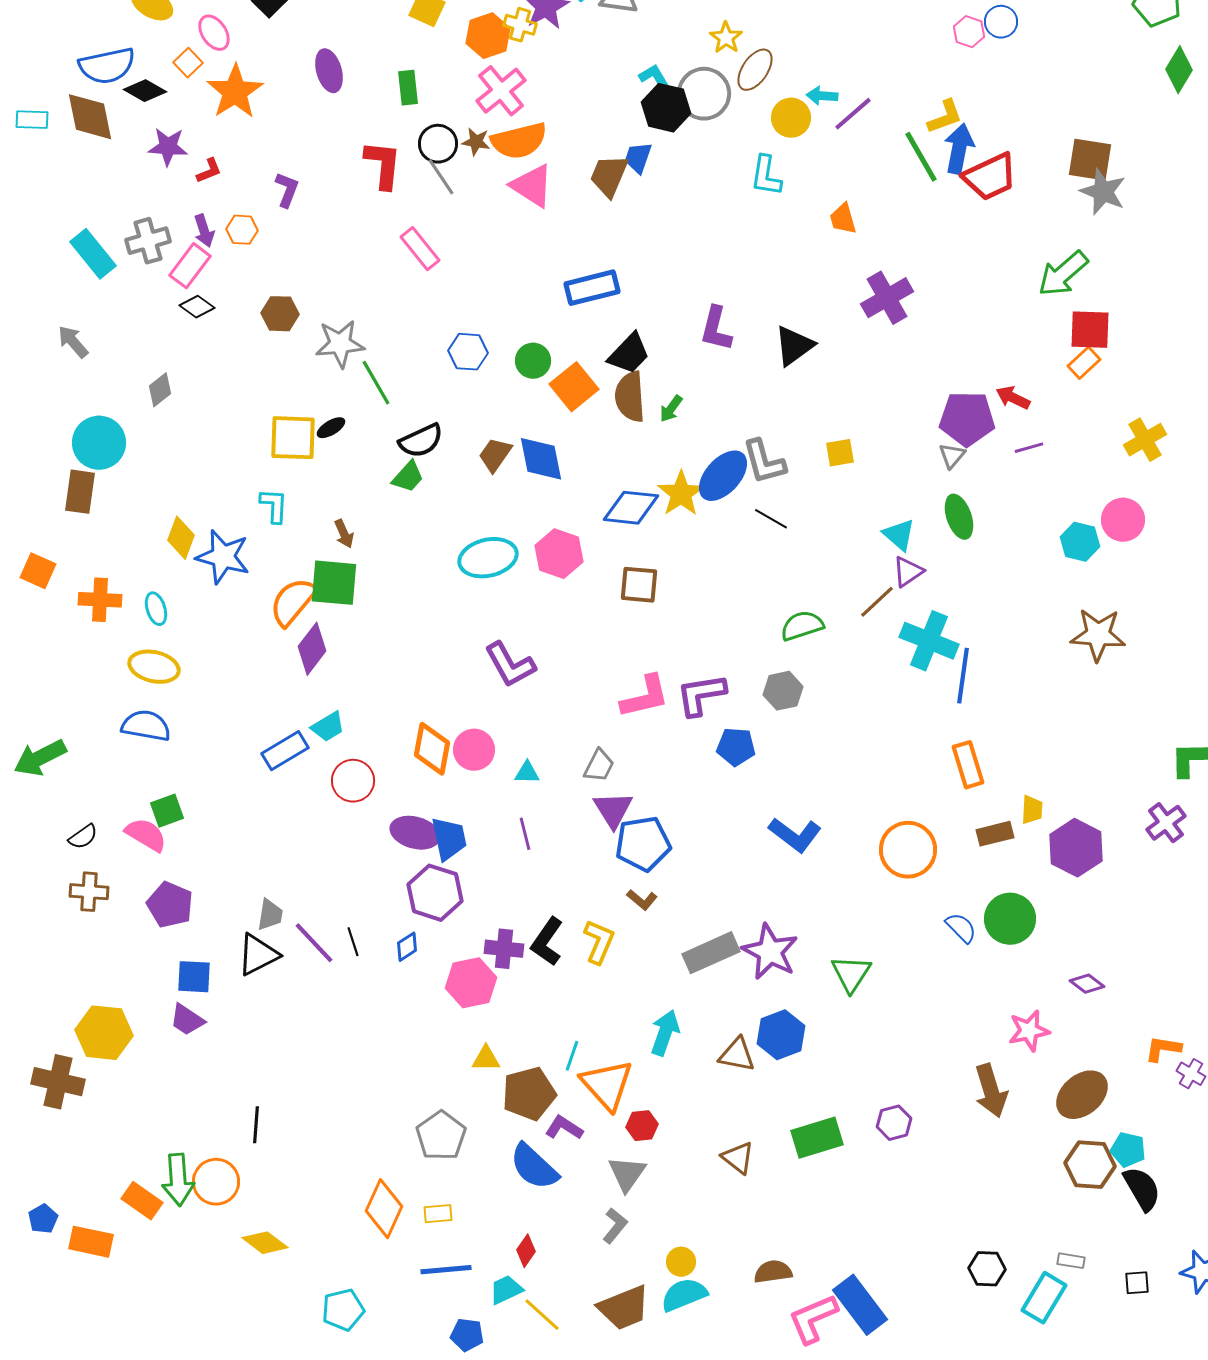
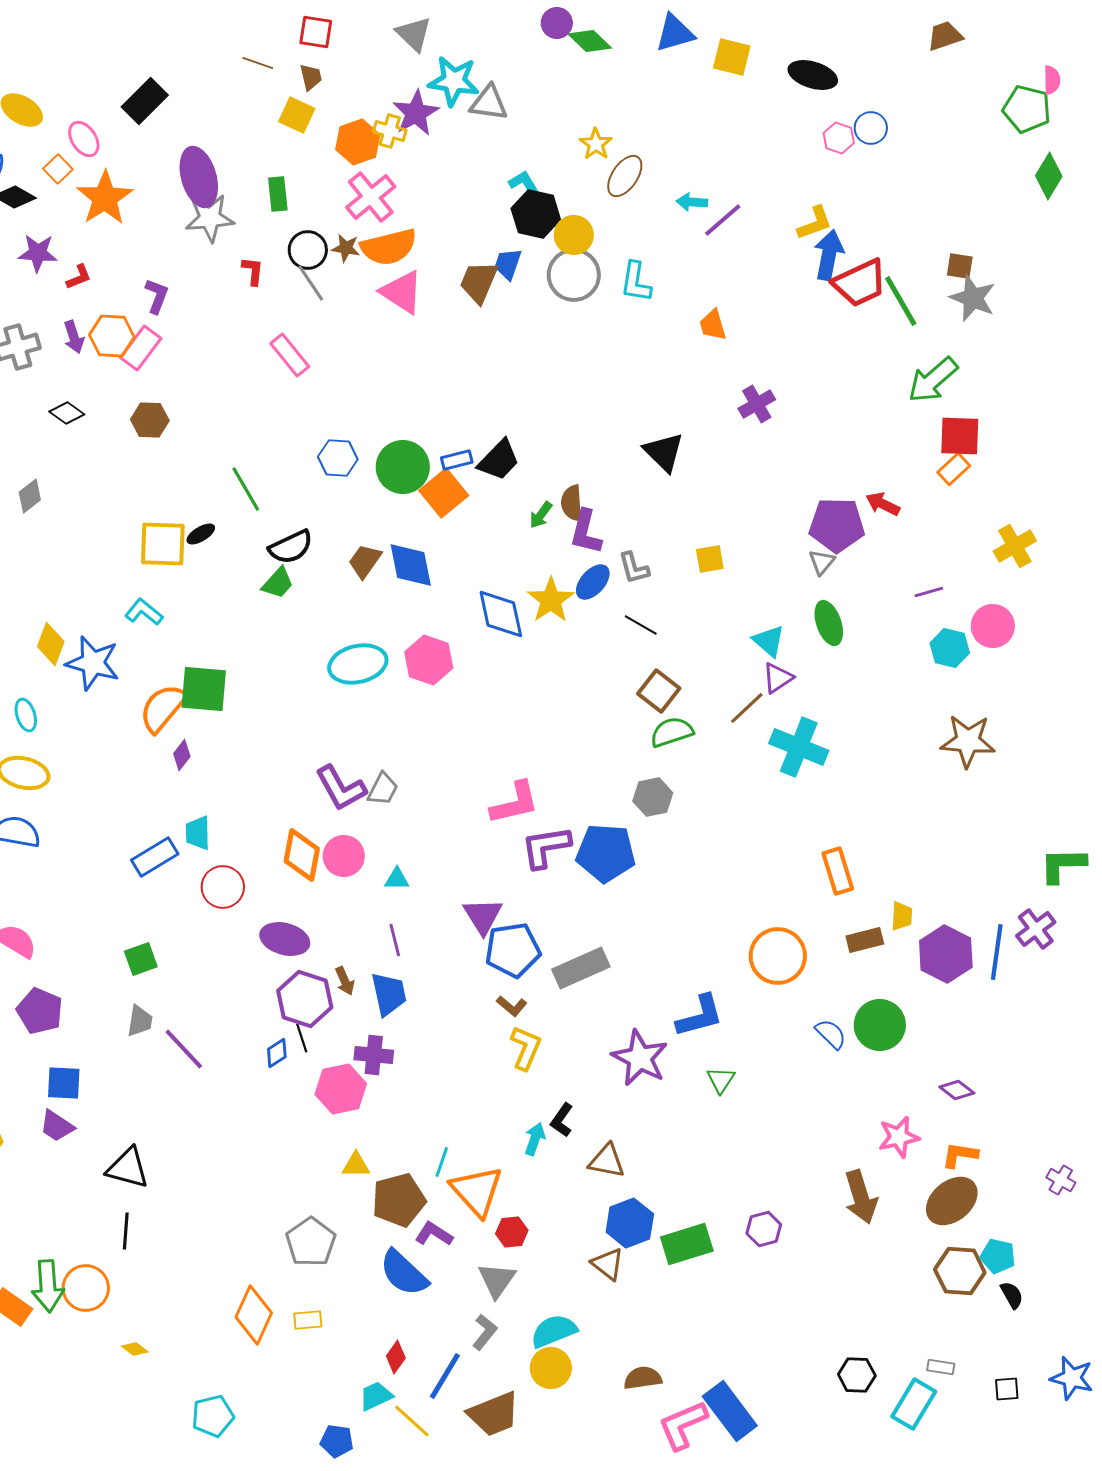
purple ellipse: (329, 71) -> (199, 177), size x1.4
gray circle: (704, 94) -> (574, 275), moved
yellow circle: (791, 118) -> (574, 235), moved
green line: (921, 157) -> (901, 301), moved
brown square: (1090, 160) -> (960, 266), size x0.6
red L-shape: (383, 165) -> (253, 271), size x0.6
orange hexagon: (242, 230) -> (112, 336), size x1.4
pink rectangle: (190, 266) -> (141, 348), moved
blue rectangle: (592, 288) -> (457, 460), moved, size x0.6
purple cross: (887, 298) -> (757, 404), size x0.7
purple L-shape: (716, 329) -> (586, 532), moved
gray star: (340, 344) -> (210, 218), moved
black triangle: (794, 346) -> (664, 452), turned -39
green circle: (533, 361) -> (403, 467), size x1.5
brown semicircle: (630, 397) -> (572, 503), moved, size x0.7
purple line: (1029, 448) -> (929, 592), moved
gray L-shape: (764, 462) -> (634, 568), size x0.7
blue ellipse: (723, 476) -> (593, 582), size x0.7
cyan L-shape: (274, 506) -> (144, 612), turned -54
blue diamond: (631, 508) -> (501, 614), turned 72
brown arrow: (344, 534) -> (345, 981), moved
brown square: (639, 585) -> (659, 691), moved, turned 33
purple diamond: (312, 649) -> (182, 755), size x0.6
purple L-shape: (510, 665) -> (341, 788), moved
blue line: (963, 676) -> (997, 952), moved
purple L-shape: (701, 695) -> (546, 847), moved
cyan trapezoid: (328, 727) -> (198, 833), turned 120
blue pentagon: (736, 747) -> (606, 853), size x1.5
gray trapezoid: (599, 766) -> (383, 789), moved
green square: (167, 811) -> (141, 959), moved
blue L-shape: (795, 835) -> (700, 1016), moved, turned -52
blue trapezoid: (449, 839) -> (389, 994), moved
black line: (353, 942) -> (302, 1038), moved
black L-shape: (547, 942) -> (562, 1120), moved, size x0.7
yellow L-shape: (599, 942) -> (526, 1048), moved
gray rectangle: (711, 953) -> (581, 968), moved
black triangle: (258, 955) -> (128, 1168), moved, turned 42
green triangle: (851, 974) -> (721, 1080), size x0.7
cyan arrow: (665, 1033) -> (535, 1139), size x0.7
blue hexagon: (781, 1035) -> (630, 1223), moved
orange L-shape: (1163, 1049) -> (960, 1155), moved
black semicircle: (1142, 1189) -> (1012, 1295), size x0.6
yellow diamond: (265, 1243) -> (135, 1349), size x0.6
yellow circle: (681, 1262) -> (551, 1368), size x1.4
blue line: (446, 1270) -> (445, 1376), moved, turned -54
cyan semicircle: (684, 1295) -> (554, 1331), moved

